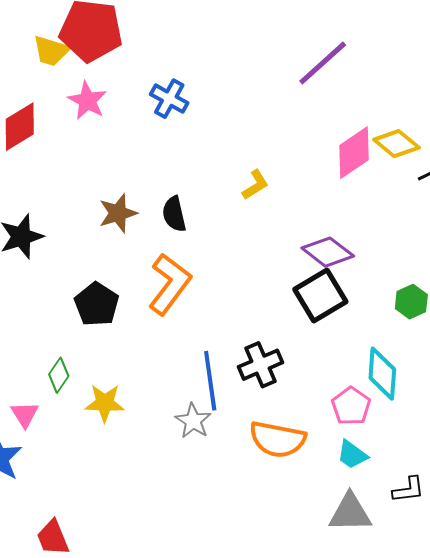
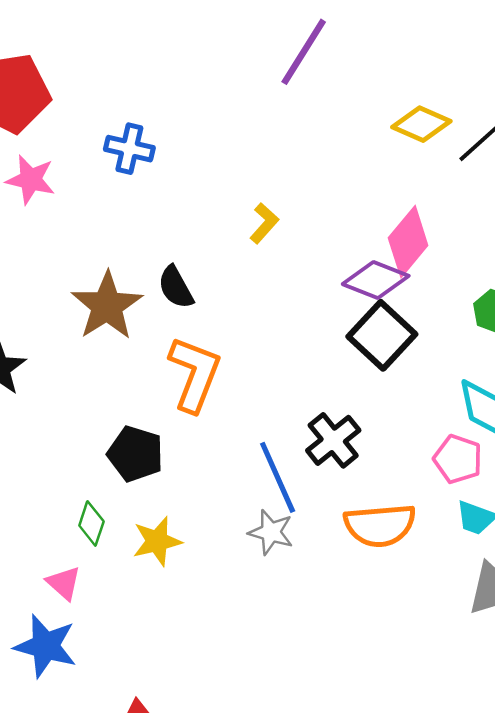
pink diamond: (354, 153) -> (408, 242), moved
brown star: (118, 213) -> (107, 306), size x1.4
black pentagon: (97, 304) -> (135, 454), moved

